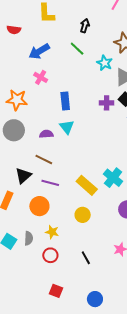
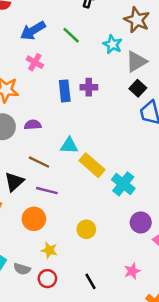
green line: (77, 49) -> (71, 35), moved
purple cross: (107, 103) -> (89, 87), moved
cyan triangle: (67, 127) -> (69, 145), moved, turned -49
purple semicircle: (46, 134) -> (33, 125), moved
yellow rectangle: (87, 185) -> (92, 165), moved
gray semicircle: (29, 238) -> (22, 269), moved, turned 104

